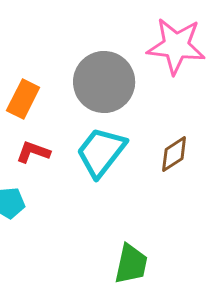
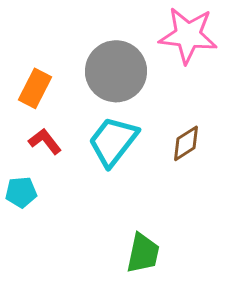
red L-shape: (33, 152) -> (45, 141), turned 32

